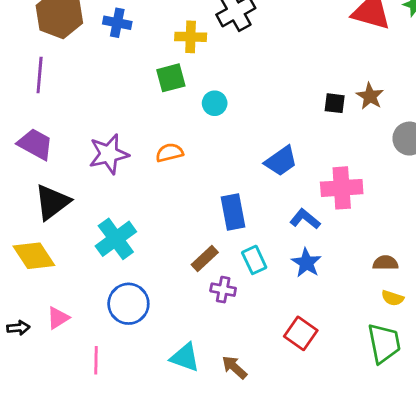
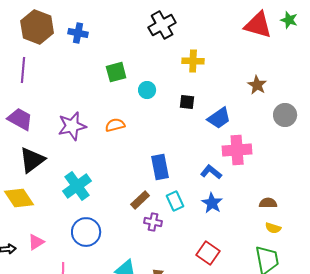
yellow cross: (191, 37) -> (193, 61), moved
black square: (335, 103) -> (187, 102), moved
blue trapezoid: (281, 161) -> (219, 118), moved

